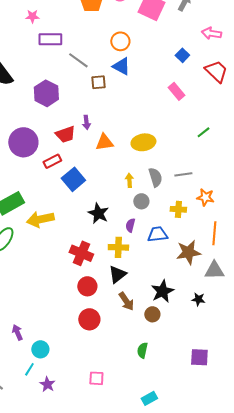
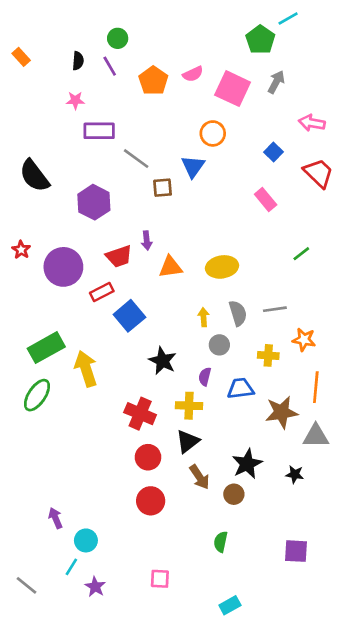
orange circle: (120, 41) -> (213, 133), moved
blue triangle: (121, 66) -> (193, 167), turned 36
yellow arrow: (40, 219) -> (86, 369), turned 84

